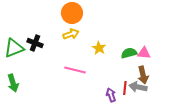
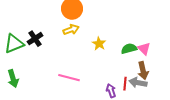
black cross: (35, 43) -> (35, 39), turned 35
pink triangle: (144, 53) -> (144, 49), turned 40
pink line: (75, 70) -> (69, 78), moved

